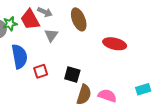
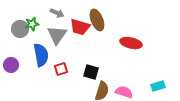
gray arrow: (45, 12) -> (57, 13), moved
red trapezoid: (30, 19) -> (80, 27), moved, turned -45
gray triangle: (51, 35) -> (57, 35), moved, size x1.5

